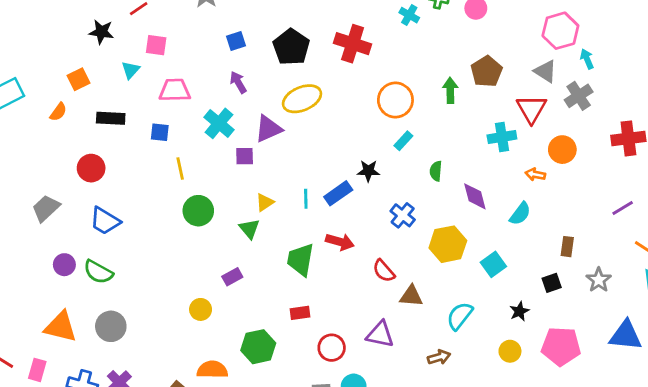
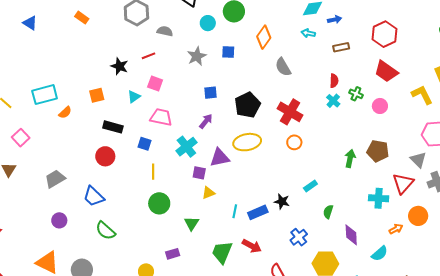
brown pentagon: (487, 71) -> (378, 151), turned 30
purple arrow: (238, 82) -> (206, 121), turned 56
orange circle: (395, 100) -> (294, 142), moved, size x0.6
orange semicircle: (58, 112) -> (65, 112), moved
red circle: (91, 168) -> (105, 156), moved
orange arrow: (535, 174) -> (396, 229), turned 128
yellow triangle: (265, 202) -> (208, 193), moved
green semicircle: (98, 272) -> (106, 231), moved

